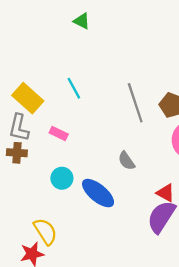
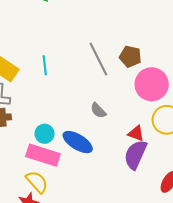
cyan line: (74, 88) -> (45, 65), moved, turned 30
pink rectangle: (59, 133) -> (43, 155), moved, size x2.0

